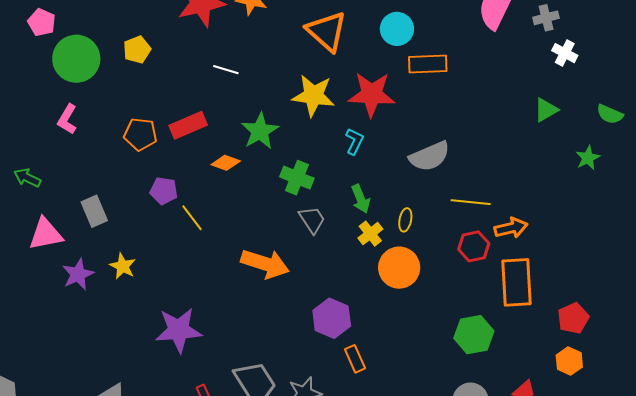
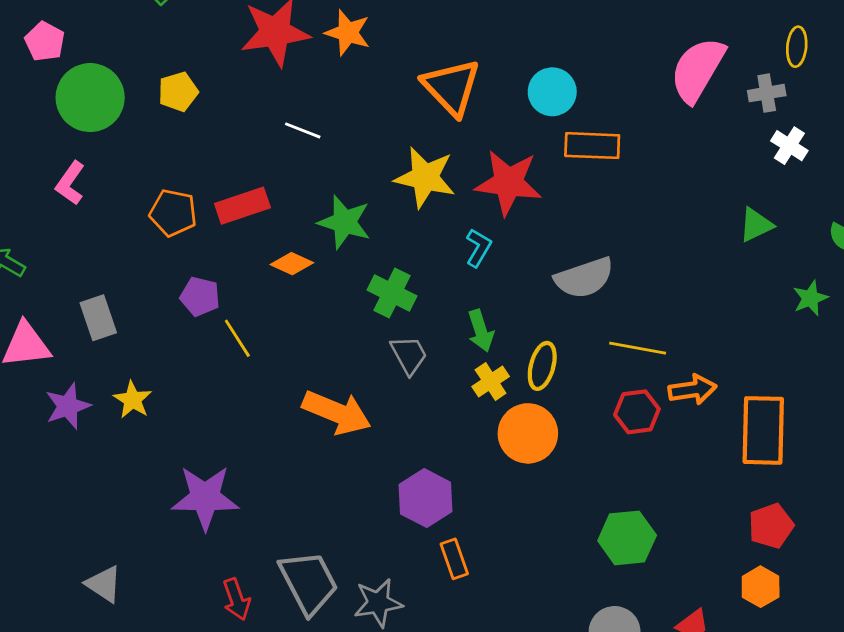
green star: (260, 131) -> (344, 222), turned -30
yellow ellipse: (405, 220) -> (542, 366), size x1.4
orange rectangle: (516, 282) -> (763, 430), moved

